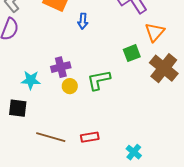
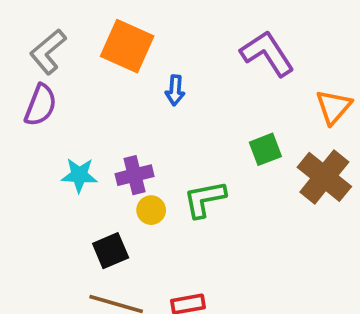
orange triangle: (155, 32) -> (334, 107), moved
cyan star: (31, 80) -> (79, 175), moved
black square: (18, 108) -> (111, 251), moved, turned -30

